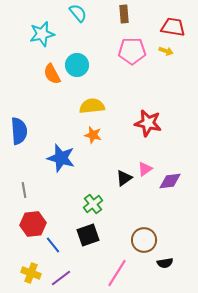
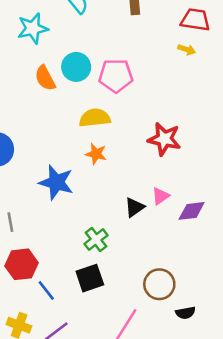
pink pentagon: (132, 51) -> (116, 76), moved

